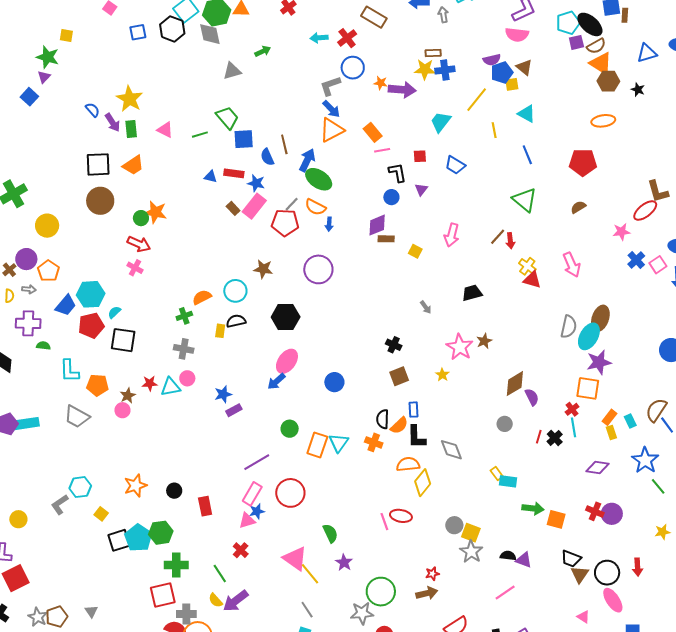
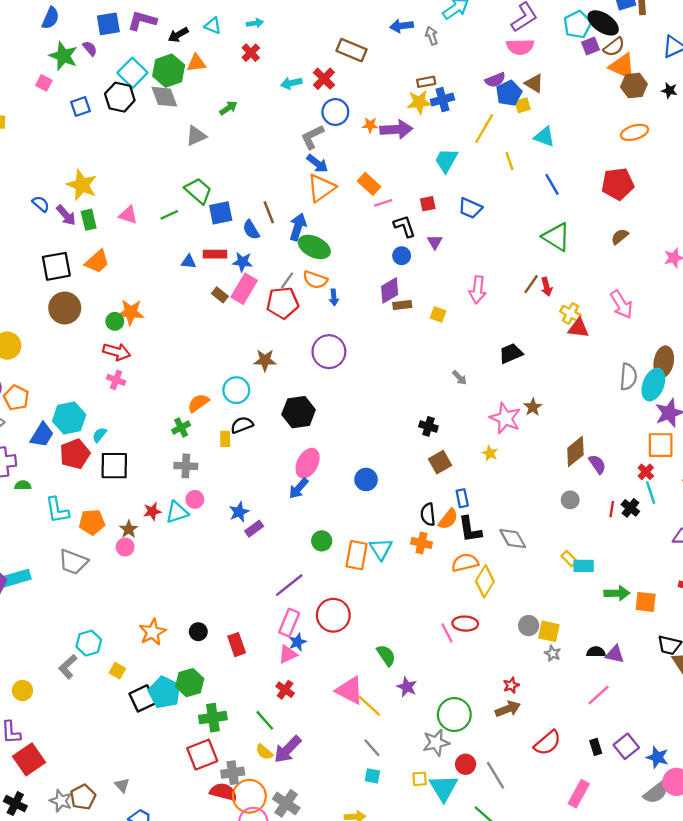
gray star: (471, 552) -> (553, 653), size x0.6

